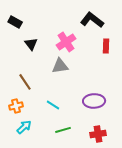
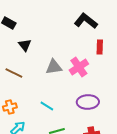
pink cross: (66, 42) -> (79, 67), moved
brown line: (25, 82) -> (14, 73), moved, turned -30

